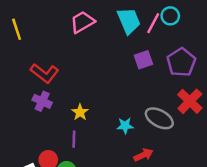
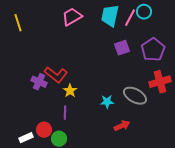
cyan trapezoid: (129, 21) -> (110, 16), turned -145
red L-shape: (45, 73) -> (56, 75), moved
red cross: (190, 101) -> (160, 82), turned 30

